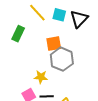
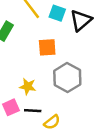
gray hexagon: (62, 59) -> (67, 78), moved

